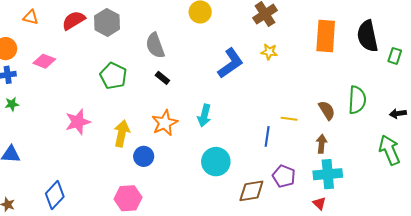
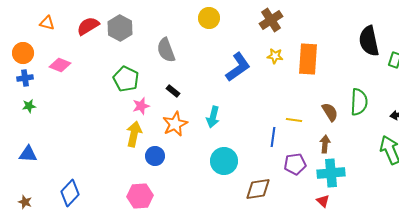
orange rectangle: (326, 36) -> (308, 59), moved
black rectangle: (162, 78) -> (173, 91), moved
pink star: (78, 122) -> (141, 106), moved, size x0.7
purple pentagon: (284, 176) -> (295, 164), moved, turned -30

